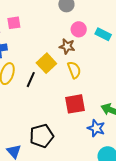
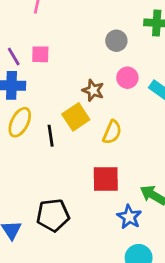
brown star: (67, 46) -> (93, 90), moved
yellow semicircle: (74, 70) -> (112, 132), turned 36
black line: (31, 80) -> (51, 136), turned -42

